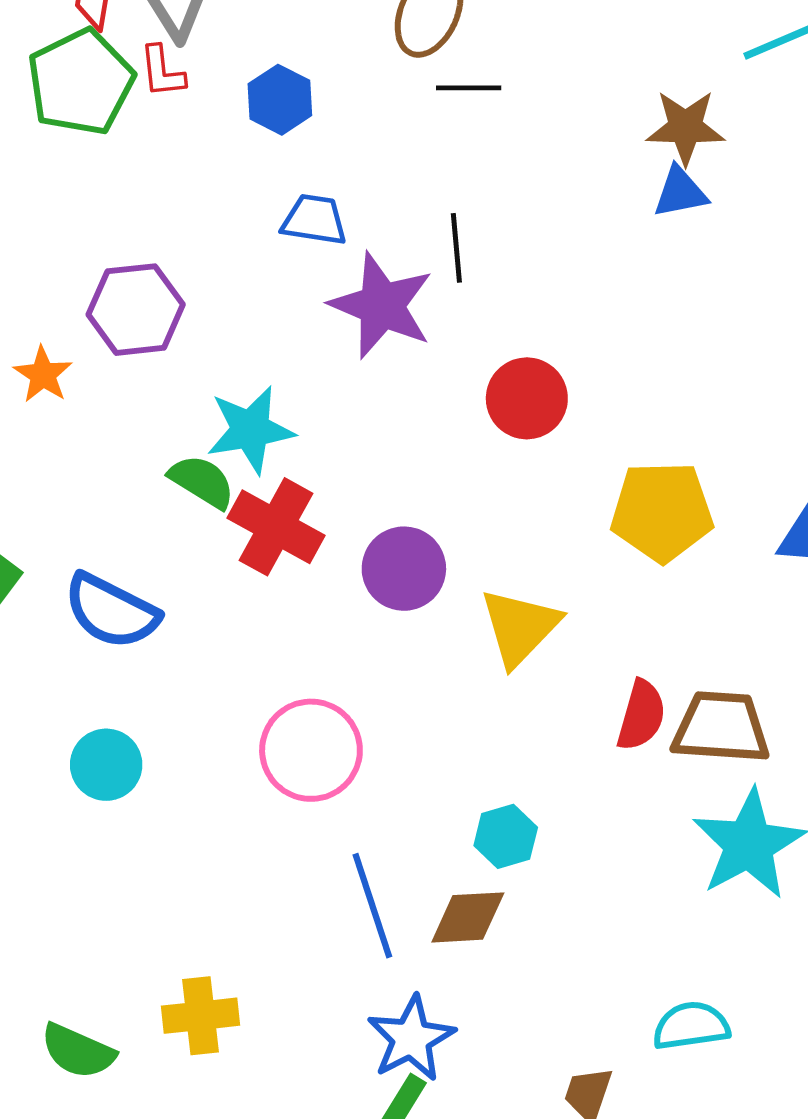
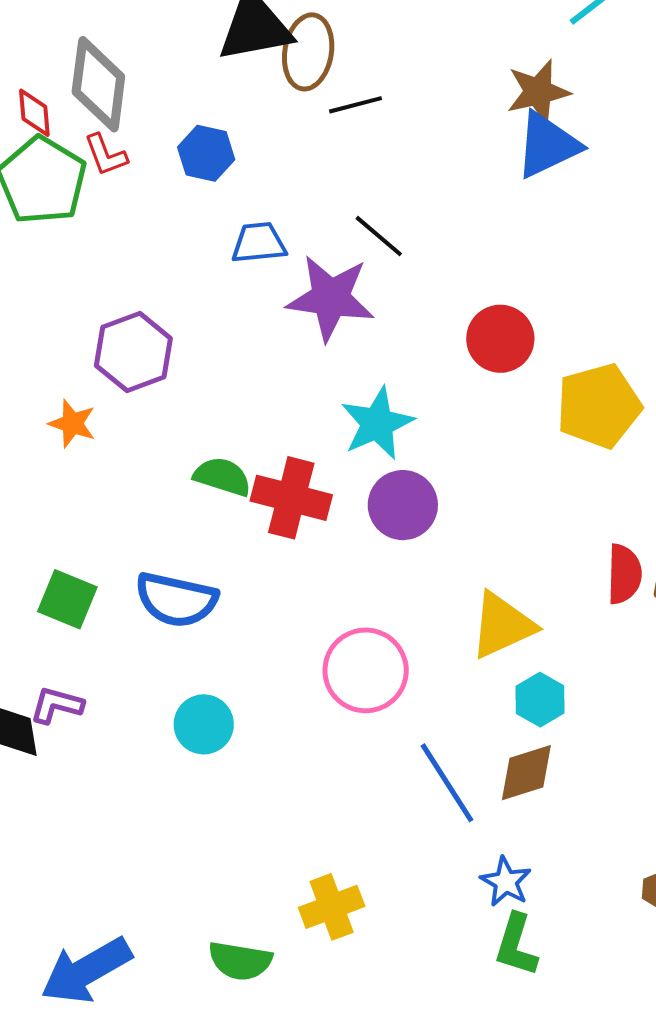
blue triangle: (680, 192) -> (547, 145), size x1.5
black line: (456, 248) -> (379, 236), turned -30
red circle: (527, 398) -> (500, 339), moved
cyan star: (250, 430) -> (377, 423), moved
yellow triangle: (520, 627) -> (502, 625), moved, turned 36
blue star: (411, 1038) -> (506, 882), size x0.7

